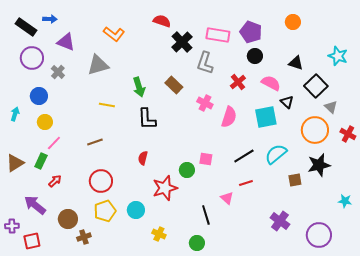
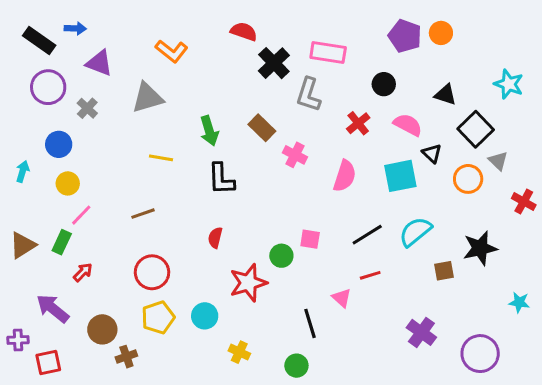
purple pentagon: (251, 32) -> (405, 36), moved
pink cross: (205, 103) -> (295, 155), moved
orange circle: (315, 130) -> (468, 179), moved, size x0.7

